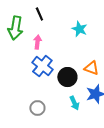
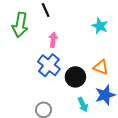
cyan star: (79, 29) -> (100, 26), moved
pink arrow: (37, 42) -> (53, 40), moved

